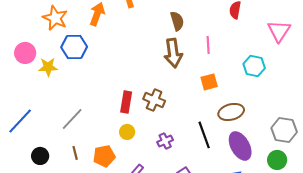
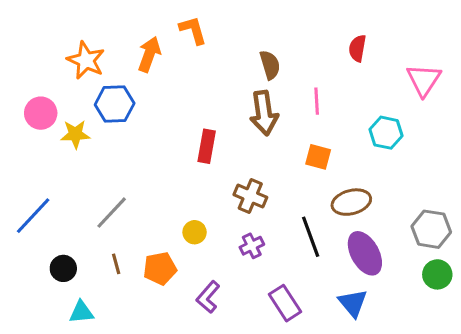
orange square: (209, 82) -> (318, 157), turned 30
brown cross: (154, 100) -> (250, 196), moved
red rectangle: (126, 102) -> (207, 146), moved
green circle: (277, 160) -> (437, 274), moved

